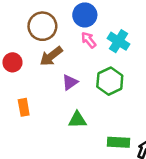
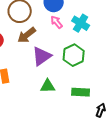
purple triangle: (70, 82) -> (42, 56), size x1.5
green rectangle: (119, 142) -> (81, 92), moved

